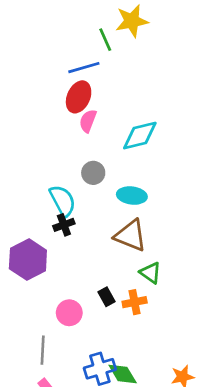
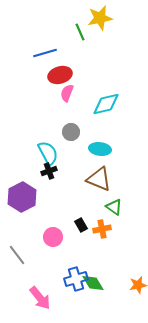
blue line: (84, 68) -> (45, 53), moved
red ellipse: (79, 97) -> (60, 75), turned 50
gray line: (43, 350) -> (17, 255), moved, turned -40

